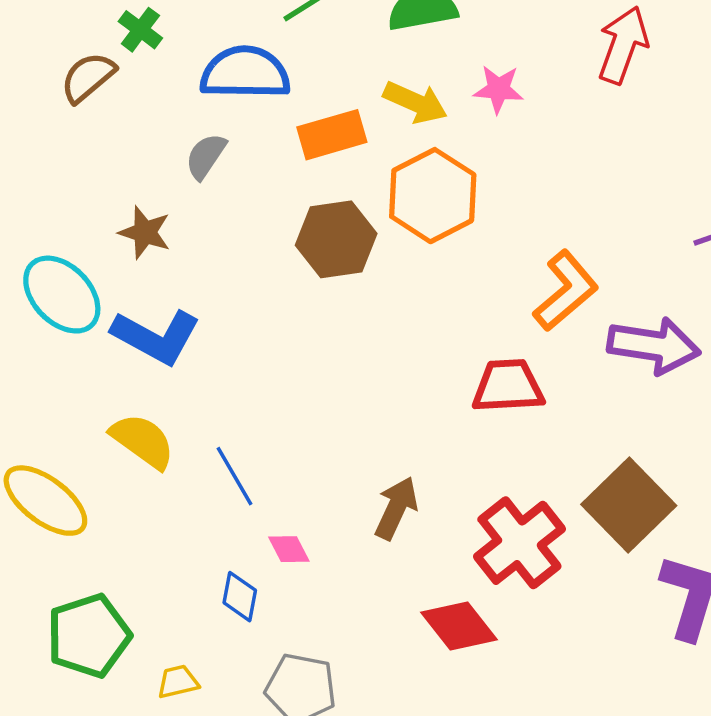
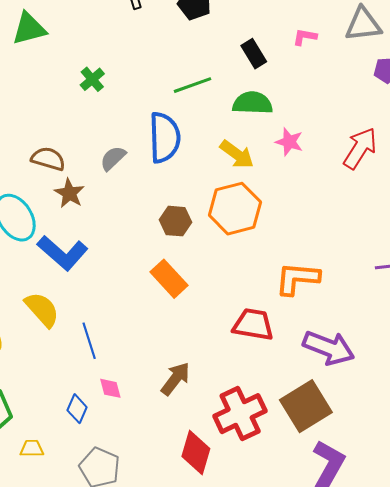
blue semicircle: (245, 73) -> (165, 138), moved, turned 75
brown semicircle: (88, 77) -> (48, 159), moved, turned 44
pink star: (498, 89) -> (289, 142), moved
orange rectangle: (332, 135) -> (169, 279), moved, turned 51
brown hexagon: (336, 239) -> (175, 221), size x0.7
orange L-shape: (566, 291) -> (297, 278), turned -147
purple arrow: (654, 346) -> (329, 348), moved
red diamond: (459, 626) -> (196, 453), turned 42

